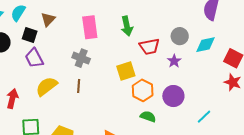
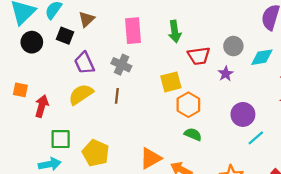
purple trapezoid: (34, 58) -> (84, 63), moved
purple circle: (173, 96) -> (243, 114), moved

